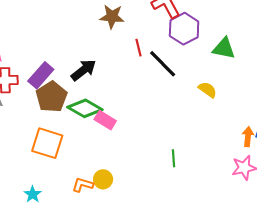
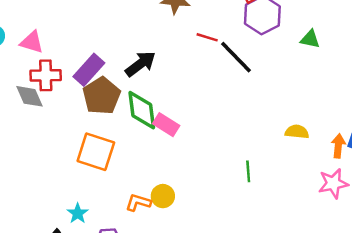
red line: (139, 48) -> (207, 37), turned -60
green triangle: (224, 48) -> (310, 39), size x0.7
yellow semicircle: (208, 90) -> (297, 132), moved, turned -30
green diamond: (85, 108) -> (142, 110), turned 52

